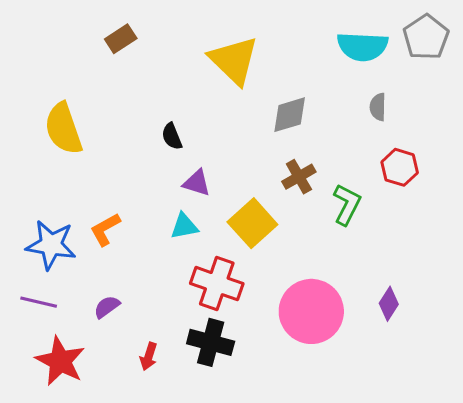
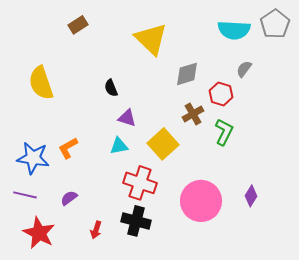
gray semicircle: (378, 107) -> (244, 69), turned 36
red hexagon: (400, 167) -> (221, 94), moved

